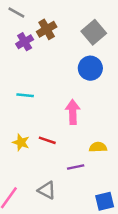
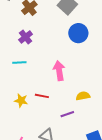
purple cross: (25, 42) -> (26, 37), moved
blue circle: (90, 68) -> (78, 33), moved

